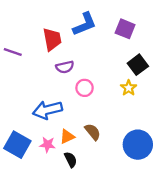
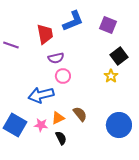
pink circle: (85, 88) -> (63, 76), moved

